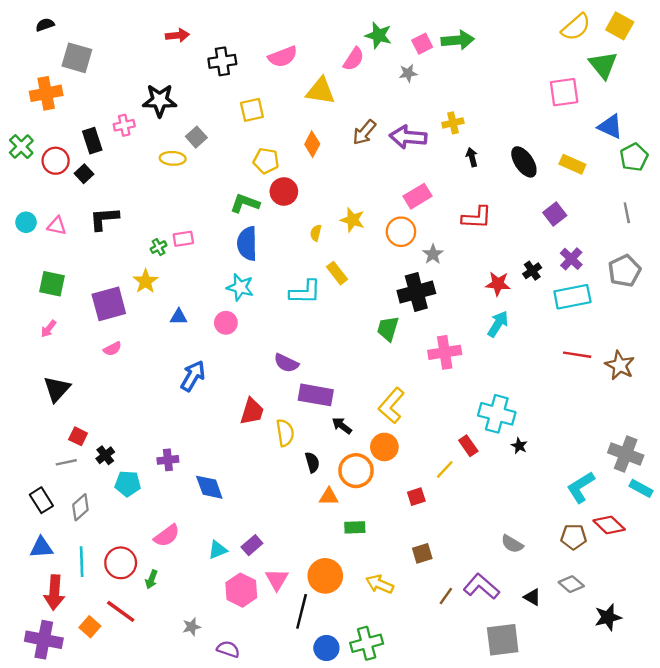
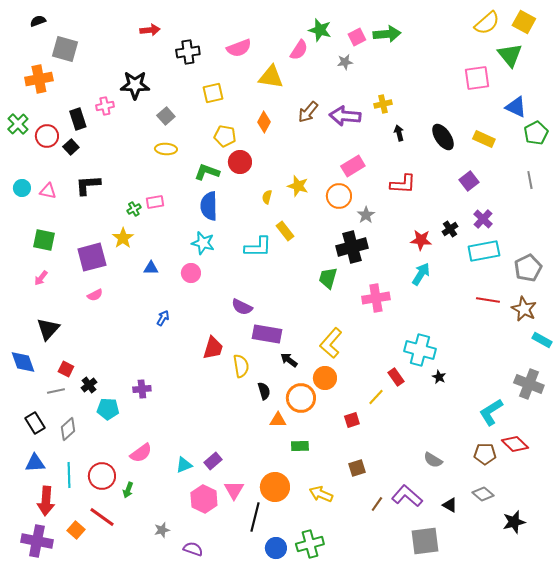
yellow ellipse: (173, 158) -> (166, 149), moved
gray pentagon: (624, 271) -> (528, 268), moved
blue arrow: (193, 376) -> (163, 318), size x0.6
blue diamond: (209, 487) -> (23, 362), moved
cyan rectangle: (641, 488) -> (542, 340), moved

